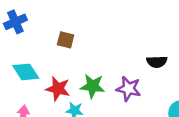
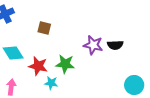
purple star: (129, 89) -> (93, 45), moved

